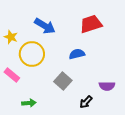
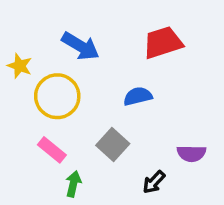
pink rectangle: (12, 75) -> (52, 150), moved
green arrow: (29, 103) -> (73, 184), moved, turned -72

